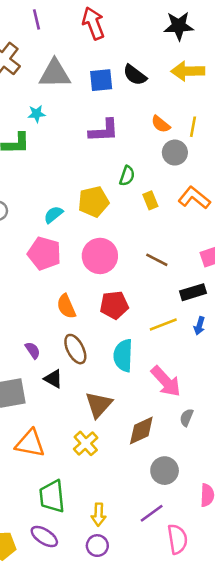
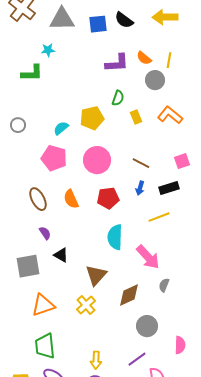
purple L-shape: (104, 131) -> (117, 63), moved
yellow line: (163, 324) -> (159, 217), moved
blue arrow: (199, 326) -> (140, 188), moved
brown ellipse: (75, 349) -> (38, 199), moved
orange triangle: (30, 443) -> (43, 305), turned -30
green trapezoid: (52, 496) -> (45, 346), moved

